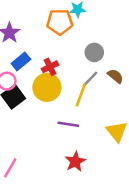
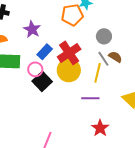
red cross: (50, 67) -> (69, 53), size x1.6
brown semicircle: (115, 76) -> (115, 57), moved
gray line: (90, 79) -> (103, 59), turned -70

